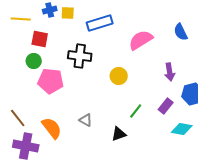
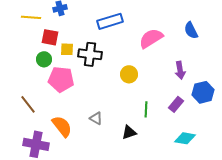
yellow square: (68, 13) -> (67, 49), moved
green line: (136, 111) -> (146, 109), turned -35
brown line: (18, 118) -> (28, 104), moved
cyan diamond: (182, 129) -> (185, 138), moved

